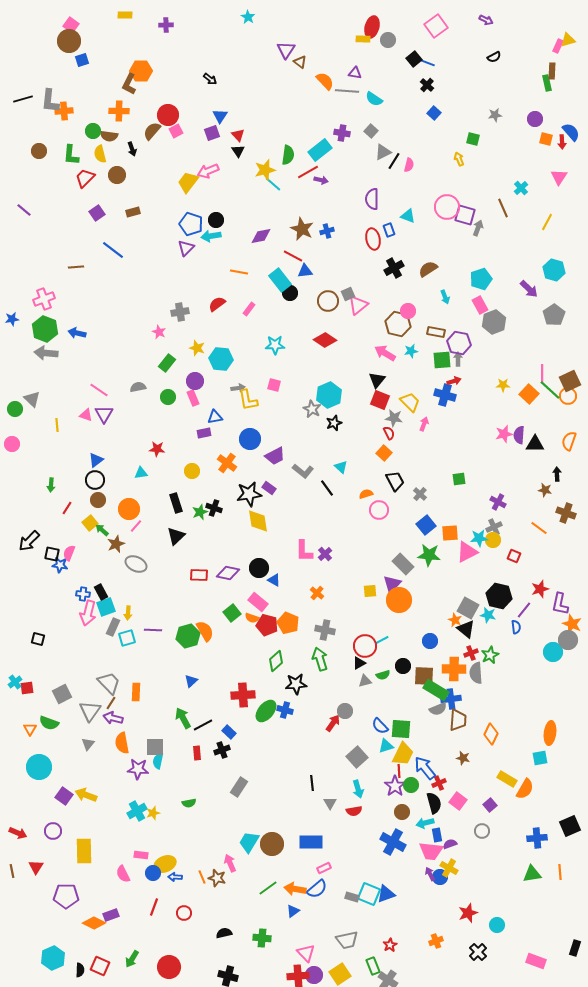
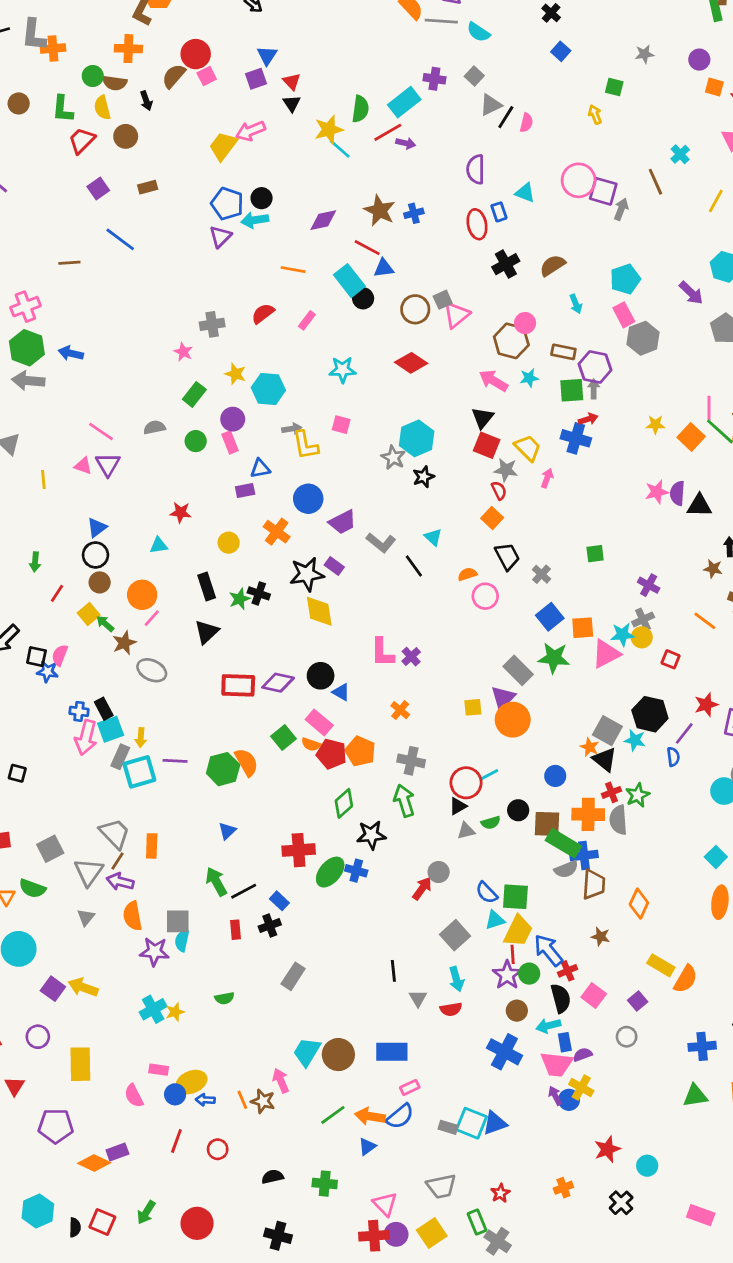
red rectangle: (199, 575) -> (238, 685), size x1.4
cyan square: (127, 638) -> (139, 772), size x1.4
cyan square: (540, 758) -> (716, 857), moved, turned -35

